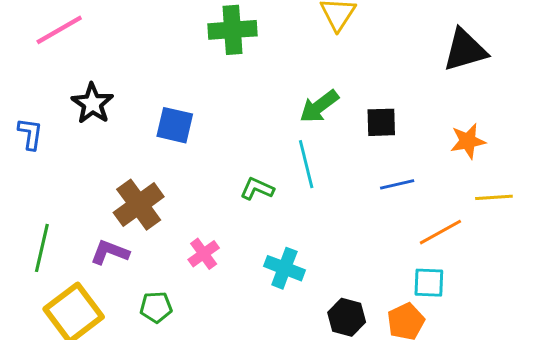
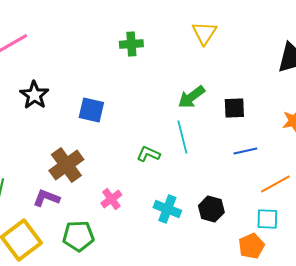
green cross: (232, 30) -> (131, 44), size x0.7
green pentagon: (156, 307) -> (78, 236), size x1.4
black hexagon: (347, 317) -> (211, 209), moved

